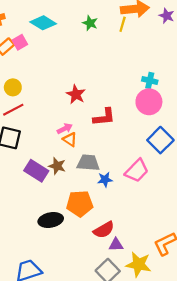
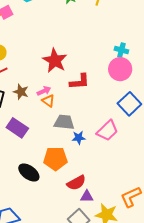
red star: (76, 94) -> (55, 60), size x1.4
brown star: (57, 166) -> (21, 92), moved
black ellipse: (51, 220) -> (29, 173), turned 45

